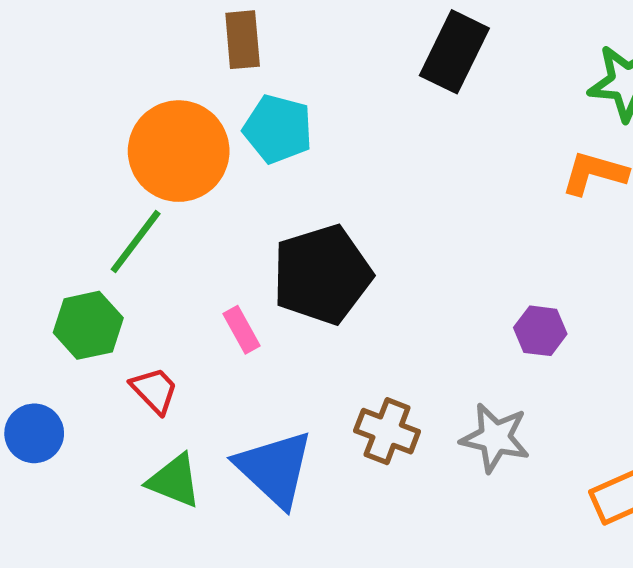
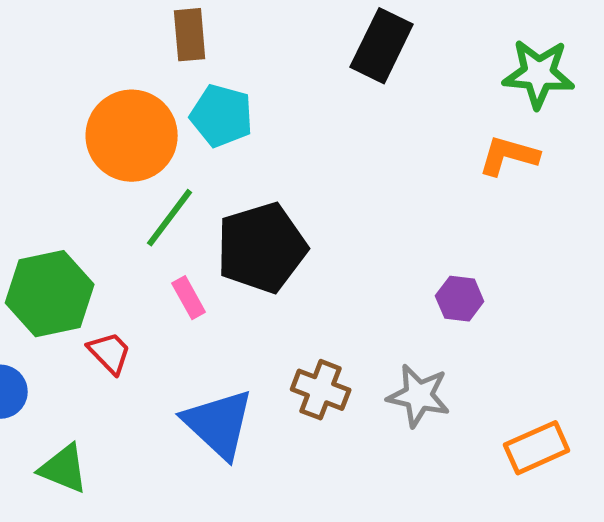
green line: (136, 241) -> (170, 218), moved
green hexagon: (88, 325) -> (50, 294), size x1.4
green triangle: (174, 481) -> (64, 469), moved

